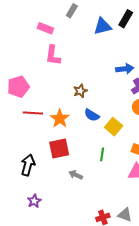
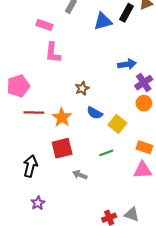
green line: (102, 154) -> (106, 153), turned 64

